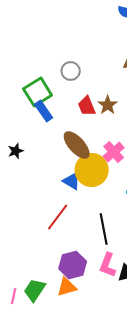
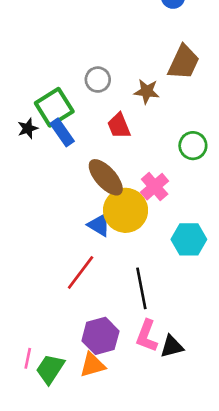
brown star: (108, 105) -> (147, 91), moved, turned -30
black star: (16, 151) -> (28, 128), moved
pink line: (14, 296) -> (28, 358), moved

